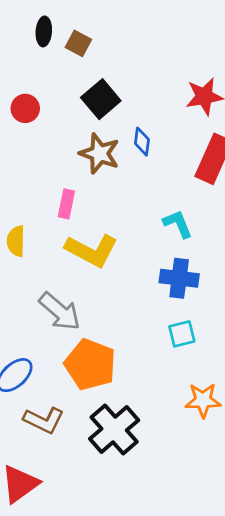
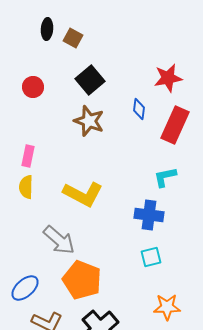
blue diamond: (142, 142) -> (139, 109), moved
pink rectangle: (66, 204) -> (28, 156), moved
cyan L-shape: (178, 224) -> (165, 177), moved, turned -80

